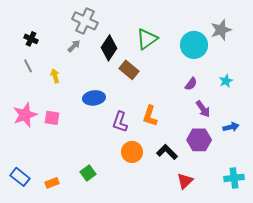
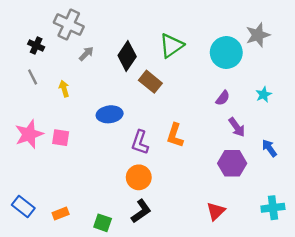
gray cross: (85, 21) -> (69, 24), moved
blue arrow: (231, 127) -> (269, 148), turned -112
orange circle: (132, 152) -> (139, 177), moved
black L-shape: (167, 152) -> (141, 211), moved, turned 100
green square: (88, 173) -> (103, 223), moved, turned -35

